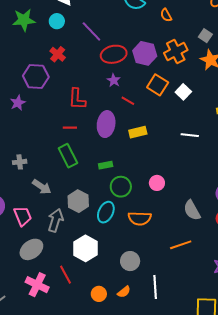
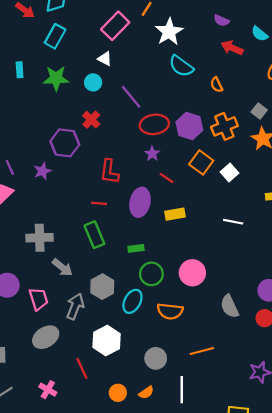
gray cross: (20, 162) -> (40, 238), size x1.6
pink circle: (157, 183) -> (192, 273), size x1.5
orange line: (181, 245) -> (202, 351), moved
pink cross: (37, 285) -> (48, 390), moved, size x0.7

